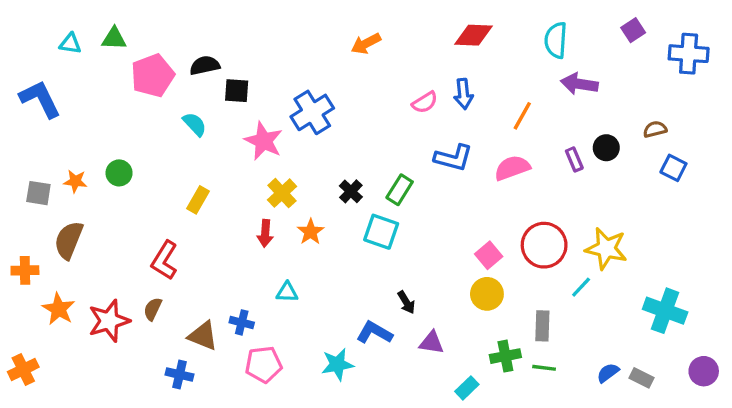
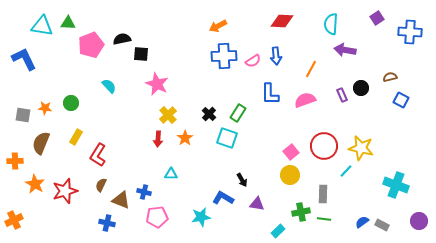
cyan triangle: (70, 44) -> (42, 26), size x1.6
blue cross: (312, 112) -> (224, 56), moved, turned 30
cyan semicircle: (195, 124) -> (109, 86), moved
blue L-shape: (453, 158) -> (270, 94), turned 75
yellow rectangle: (198, 200) -> (76, 137), moved
brown semicircle: (153, 309) -> (101, 185), moved

